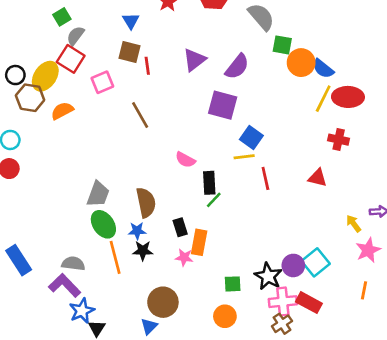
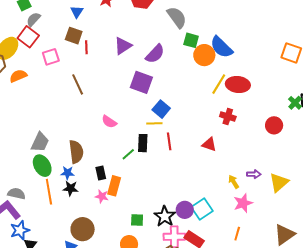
blue semicircle: (323, 69) -> (221, 47), moved, size x1.4
black rectangle: (209, 183) -> (143, 143), moved

